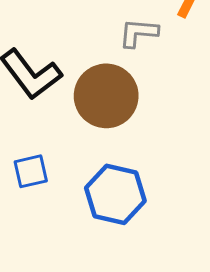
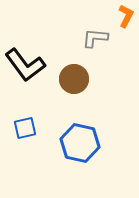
brown circle: (106, 96) -> (74, 79), size x0.7

